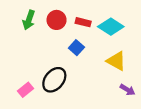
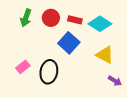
blue square: (76, 48) -> (69, 43), size x1.5
black ellipse: (54, 80) -> (49, 72), turned -30
pink rectangle: (25, 90) -> (23, 67), moved

